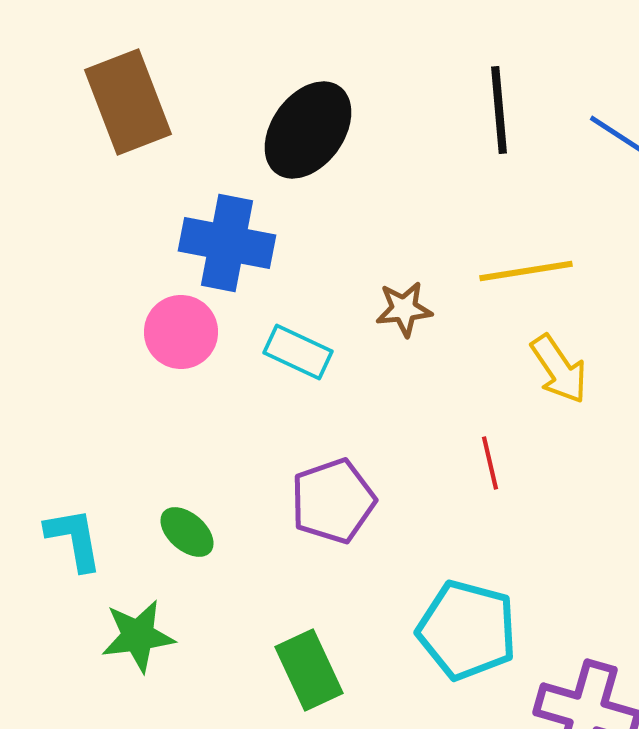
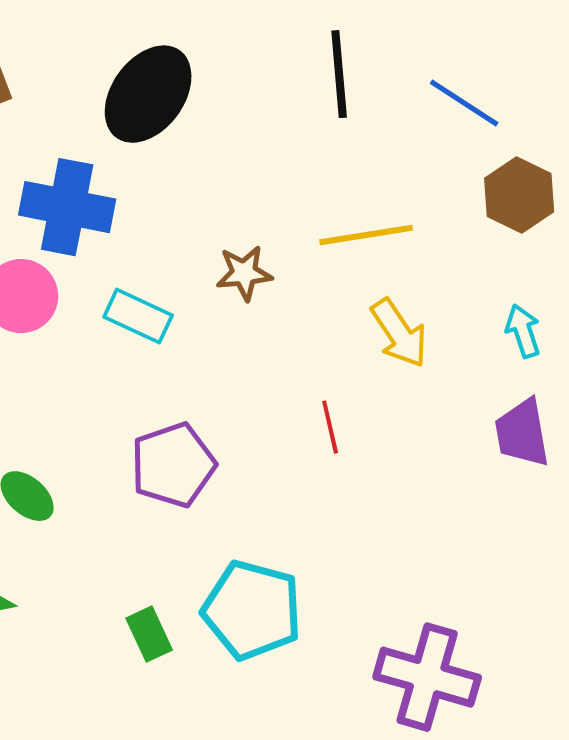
cyan pentagon: (467, 630) -> (252, 610), moved
green rectangle: (309, 670) -> (149, 634), size x0.7

